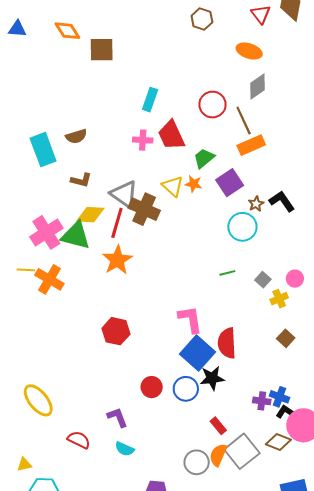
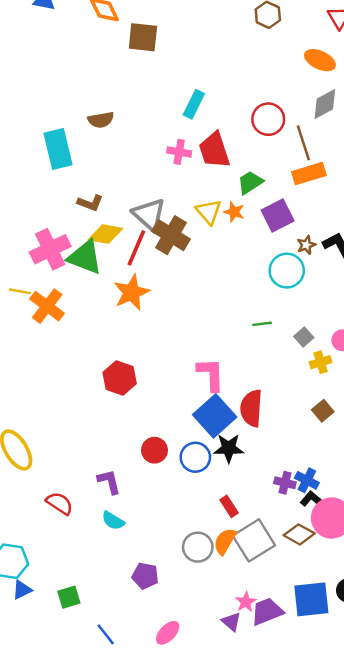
brown semicircle: (76, 136) -> (101, 120), moved
brown L-shape: (81, 180) -> (90, 203), moved

